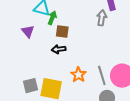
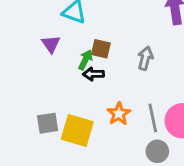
green arrow: (52, 18) -> (85, 60), moved
gray arrow: (102, 18) -> (145, 58), moved

